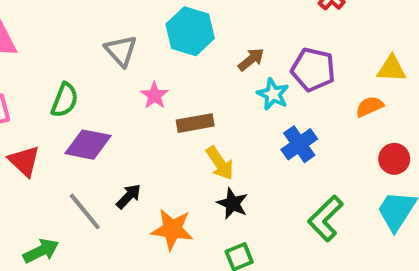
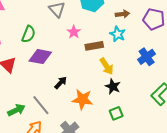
brown arrow: (251, 60) -> (123, 14), turned 32
cyan star: (273, 94) -> (118, 34), moved
gray line: (85, 212) -> (41, 105), moved

